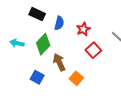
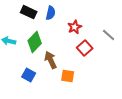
blue semicircle: (59, 23) -> (51, 13), moved
orange square: (76, 78) -> (68, 76), turned -32

